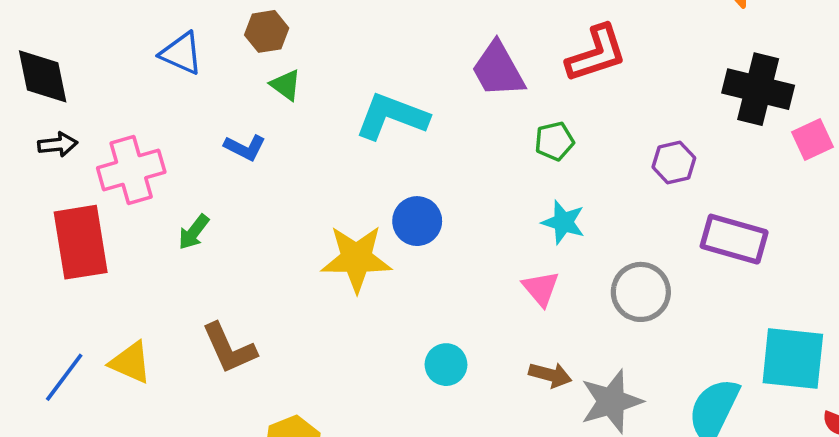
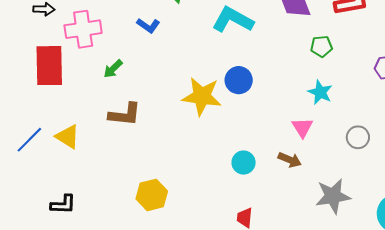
gray circle: (641, 292) -> (358, 137), size x0.7
brown L-shape: (229, 348) -> (125, 114), moved, turned -68
brown arrow: (550, 375) -> (290, 160), moved

